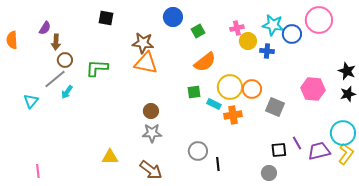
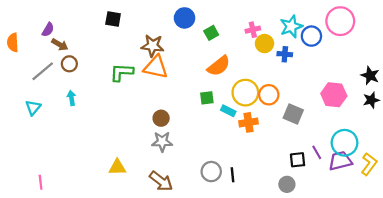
cyan star: (273, 25) -> (291, 26), turned -30
brown arrow: (56, 42) -> (60, 45), turned -63
green L-shape: (97, 68) -> (122, 72), moved
gray line: (55, 79) -> (43, 71), moved
cyan arrow: (67, 92) -> (71, 98), turned 136
cyan circle: (343, 133) -> (345, 143), moved
gray circle: (198, 151) -> (211, 172), moved

